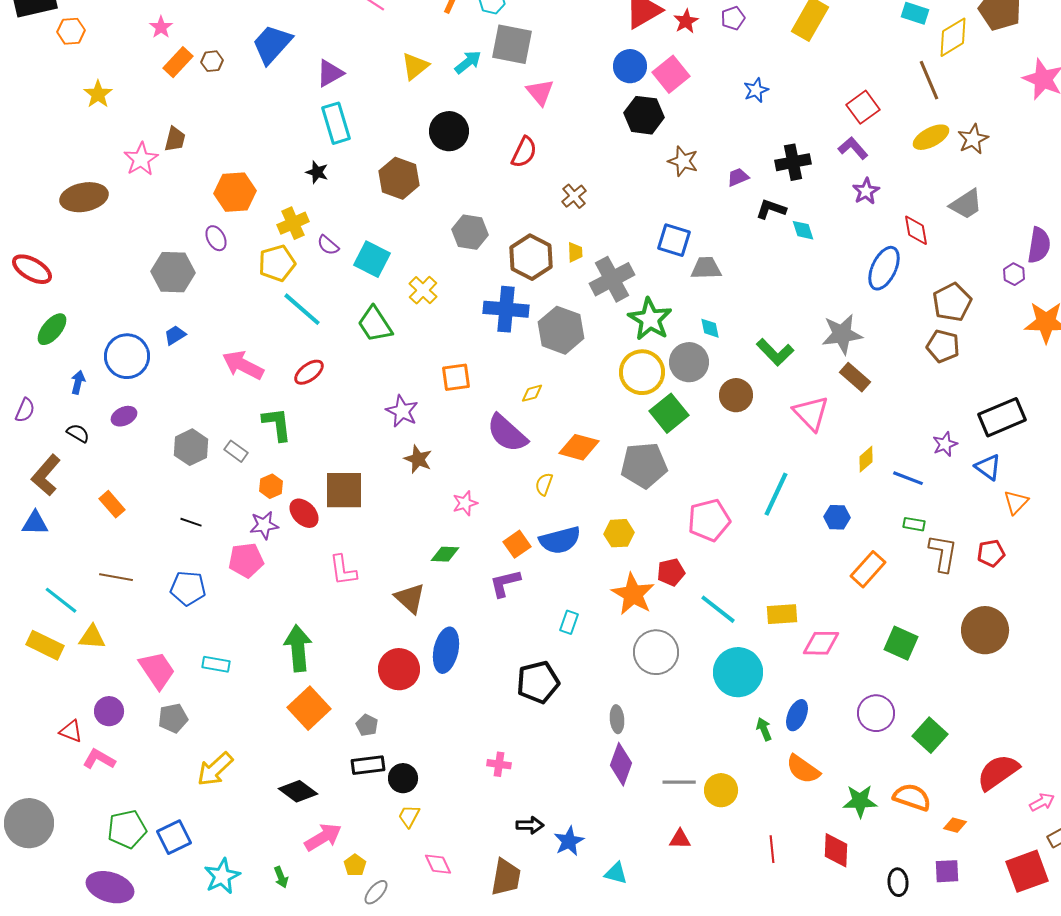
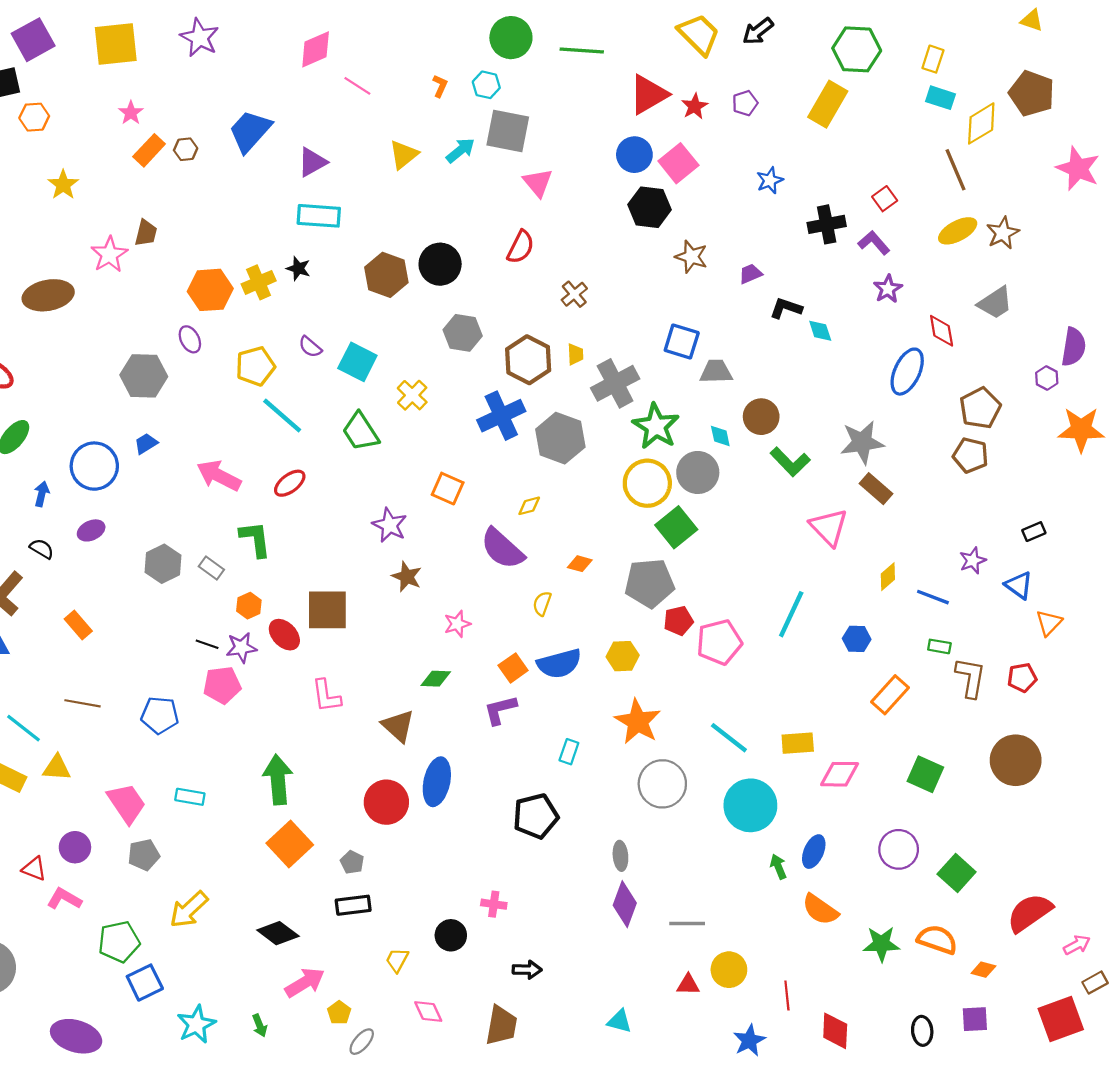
red square: (863, 107) -> (885, 199), size x0.7
cyan rectangle: (336, 123) -> (319, 216), turned -69
black circle: (449, 131) -> (440, 264), moved
black cross: (793, 162) -> (827, 224), moved
yellow cross: (293, 223) -> (259, 282), moved
blue cross: (506, 309) -> (501, 416), turned -30
orange square: (456, 377) -> (448, 489), turned 32
brown circle: (736, 395) -> (761, 417), moved
black rectangle: (1002, 417) -> (1034, 532), size x0.5
orange diamond: (579, 447) -> (580, 564), size x0.6
black line: (191, 522) -> (207, 644), moved
red pentagon: (671, 572) -> (678, 621), moved
black circle: (403, 778) -> (451, 935), moved
yellow circle: (721, 790) -> (729, 970), moved
green pentagon: (127, 829) -> (119, 942), moved
blue star: (569, 841) -> (749, 1041), moved
red diamond: (836, 850) -> (835, 1031), moved

